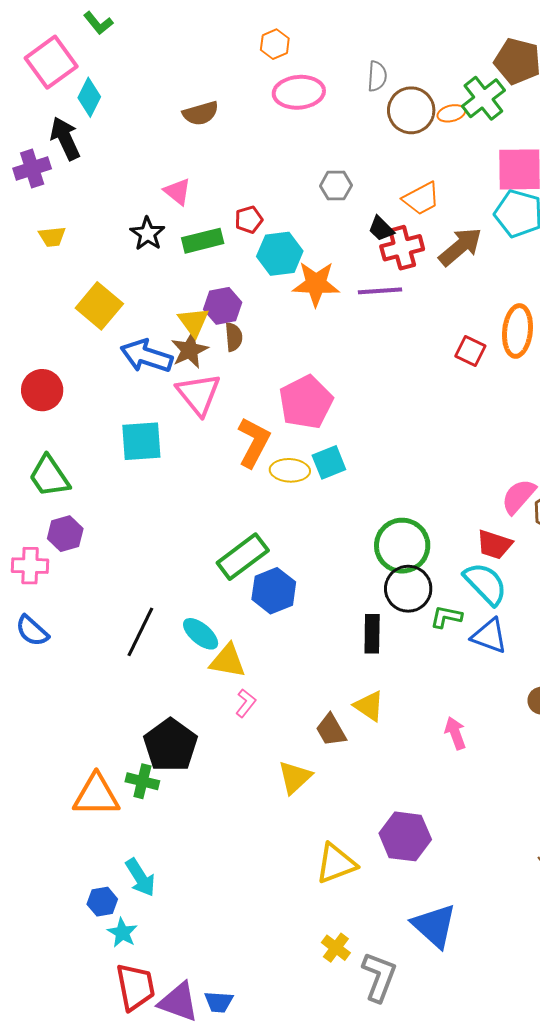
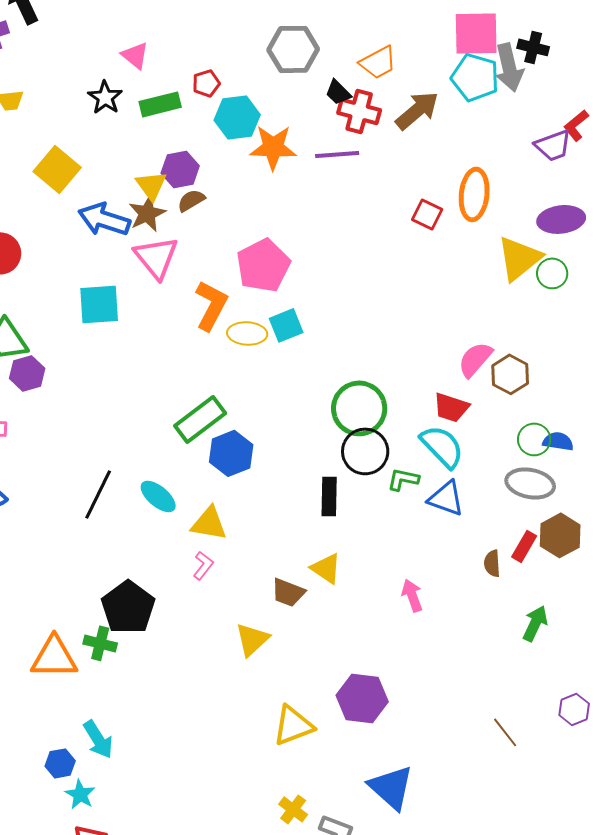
gray hexagon: (336, 186) -> (293, 49), size x1.6
red cross: (402, 248) -> (359, 111), turned 30
brown semicircle: (234, 337) -> (191, 200), turned -116
purple hexagon: (65, 534) -> (27, 373), moved
yellow triangle: (228, 661) -> (209, 523), moved
brown trapezoid: (331, 730) -> (288, 592), turned -39

